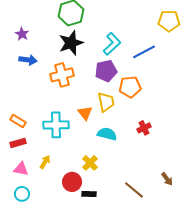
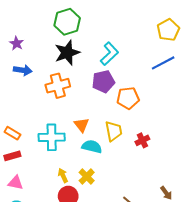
yellow pentagon: (169, 21) -> (168, 30), turned -30
blue line: (144, 52) -> (163, 63), moved
yellow trapezoid: (106, 102) -> (114, 131), moved
cyan semicircle: (107, 134) -> (92, 147), moved
yellow arrow: (45, 162) -> (63, 175), moved, turned -56

